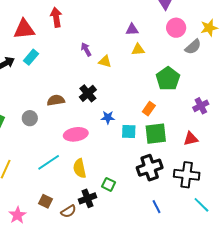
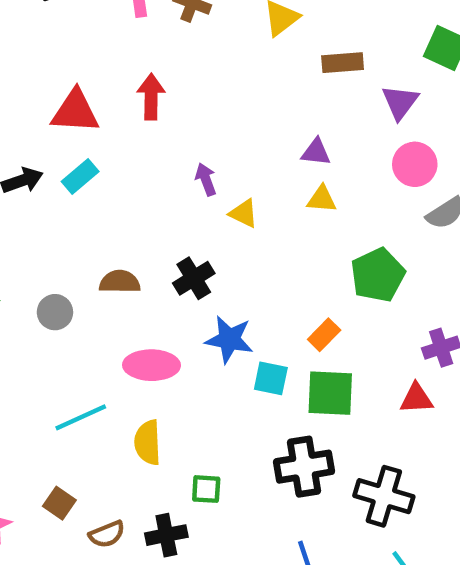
blue star: (108, 117) -> (229, 339), size x1.5
red triangle: (191, 139) -> (416, 398), moved
green square: (109, 184) -> (206, 489), turned -32
black cross: (88, 198) -> (166, 535), moved

